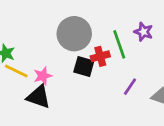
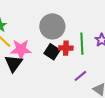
pink star: (43, 76) -> (21, 49), size x1.5
black triangle: (39, 97) -> (14, 63), turned 30

